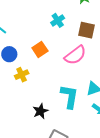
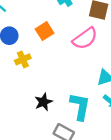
cyan L-shape: (69, 97) -> (80, 106), moved

